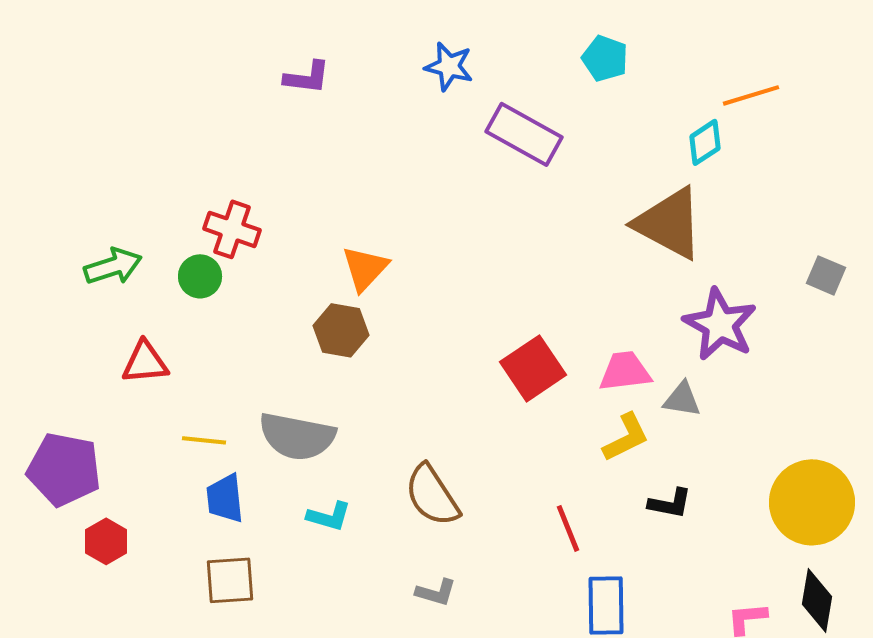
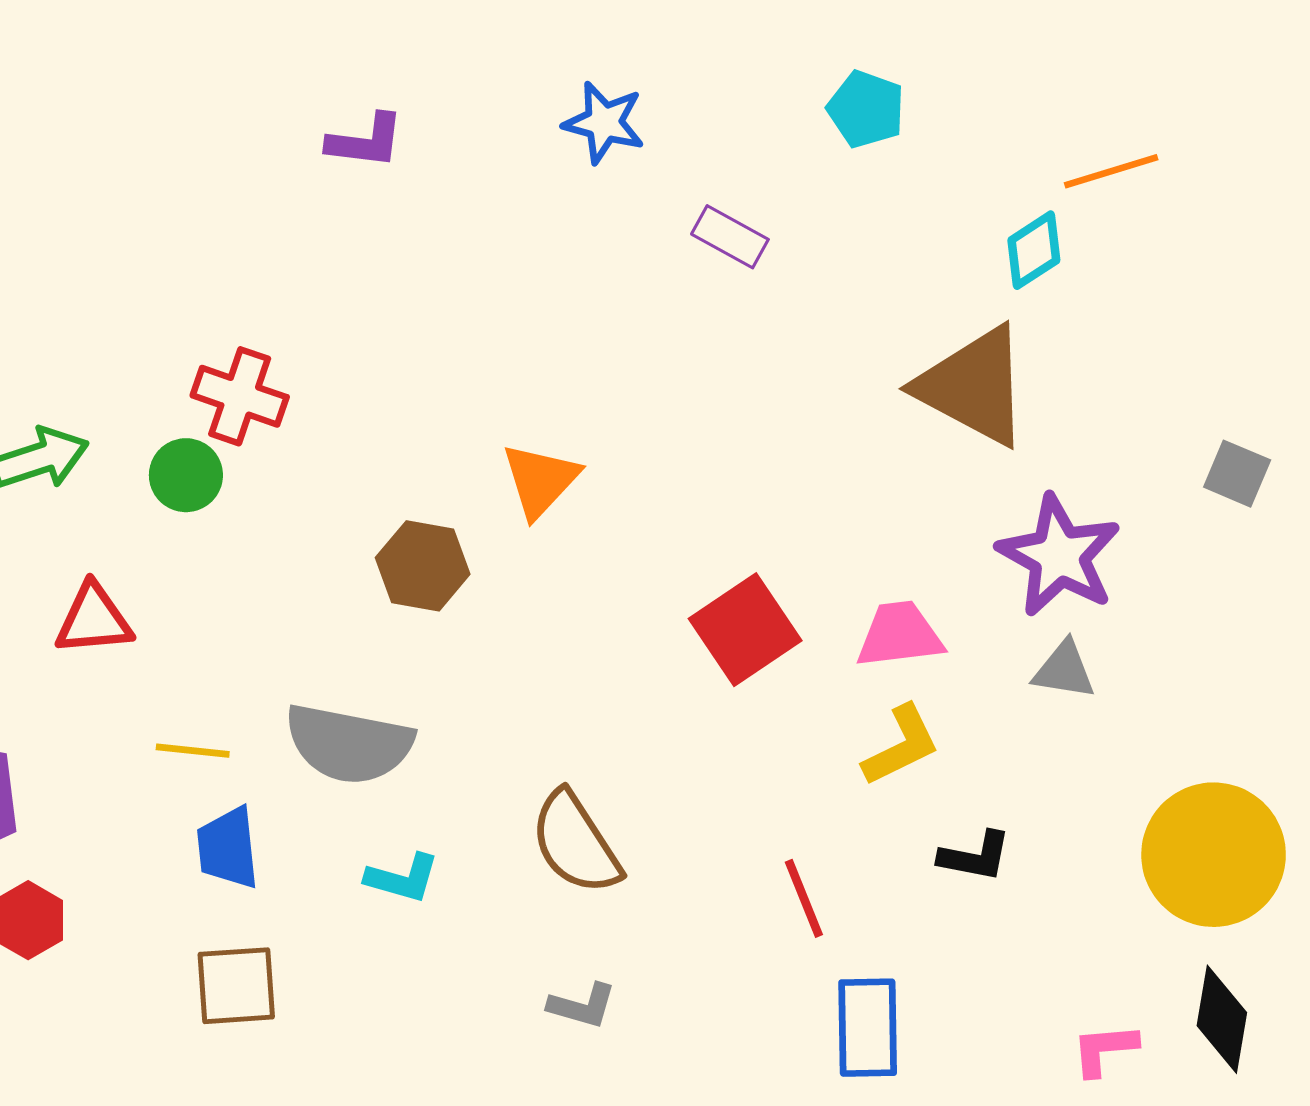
purple rectangle: (524, 134) -> (730, 237), size x0.6
orange triangle: (365, 268) -> (540, 480), moved
gray triangle: (682, 399) -> (1064, 670), moved

